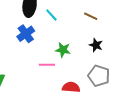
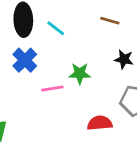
pink line: (47, 65) -> (52, 88), moved

